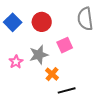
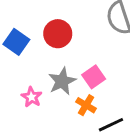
pink square: (65, 45) -> (94, 77), moved

